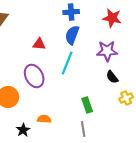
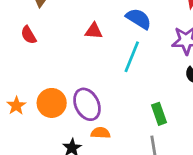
blue semicircle: (72, 35) -> (139, 19), turned 102
purple ellipse: (34, 76) -> (87, 104), moved

